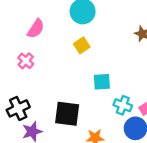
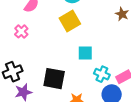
yellow square: (82, 45) -> (70, 21), size x1.5

